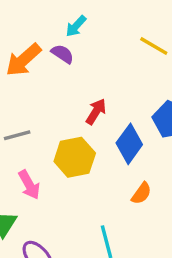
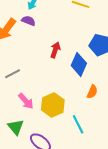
yellow hexagon: (75, 157) -> (53, 105), moved

